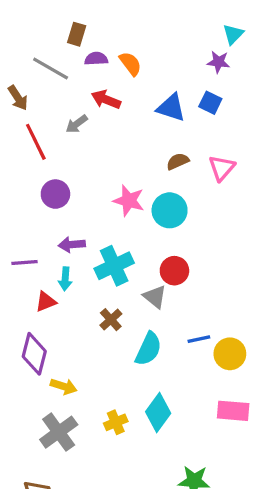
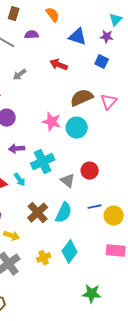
brown rectangle: (77, 34) -> (14, 14), moved
orange semicircle: (130, 64) -> (53, 15), moved
red arrow: (106, 99) -> (59, 65), moved
blue triangle: (171, 108) -> (78, 37), moved
brown semicircle: (178, 161) -> (82, 98), size x1.6
red circle: (174, 271) -> (90, 171), moved
cyan arrow: (65, 279) -> (20, 180), moved, turned -40
brown cross: (111, 320) -> (38, 213), moved, size x1.5

